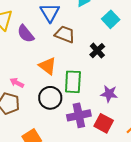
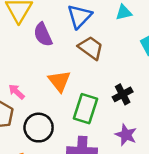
black cross: (97, 51) -> (123, 94), moved
black circle: (50, 98) -> (39, 128), moved

